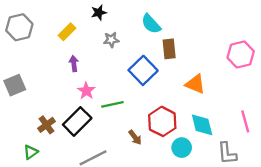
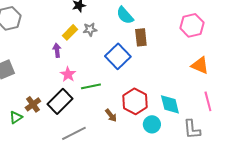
yellow rectangle: (67, 32) -> (70, 32), moved
pink hexagon: (241, 54) -> (192, 25), moved
orange triangle: (195, 84) -> (200, 65), moved
green triangle: (31, 152) -> (16, 117), moved

